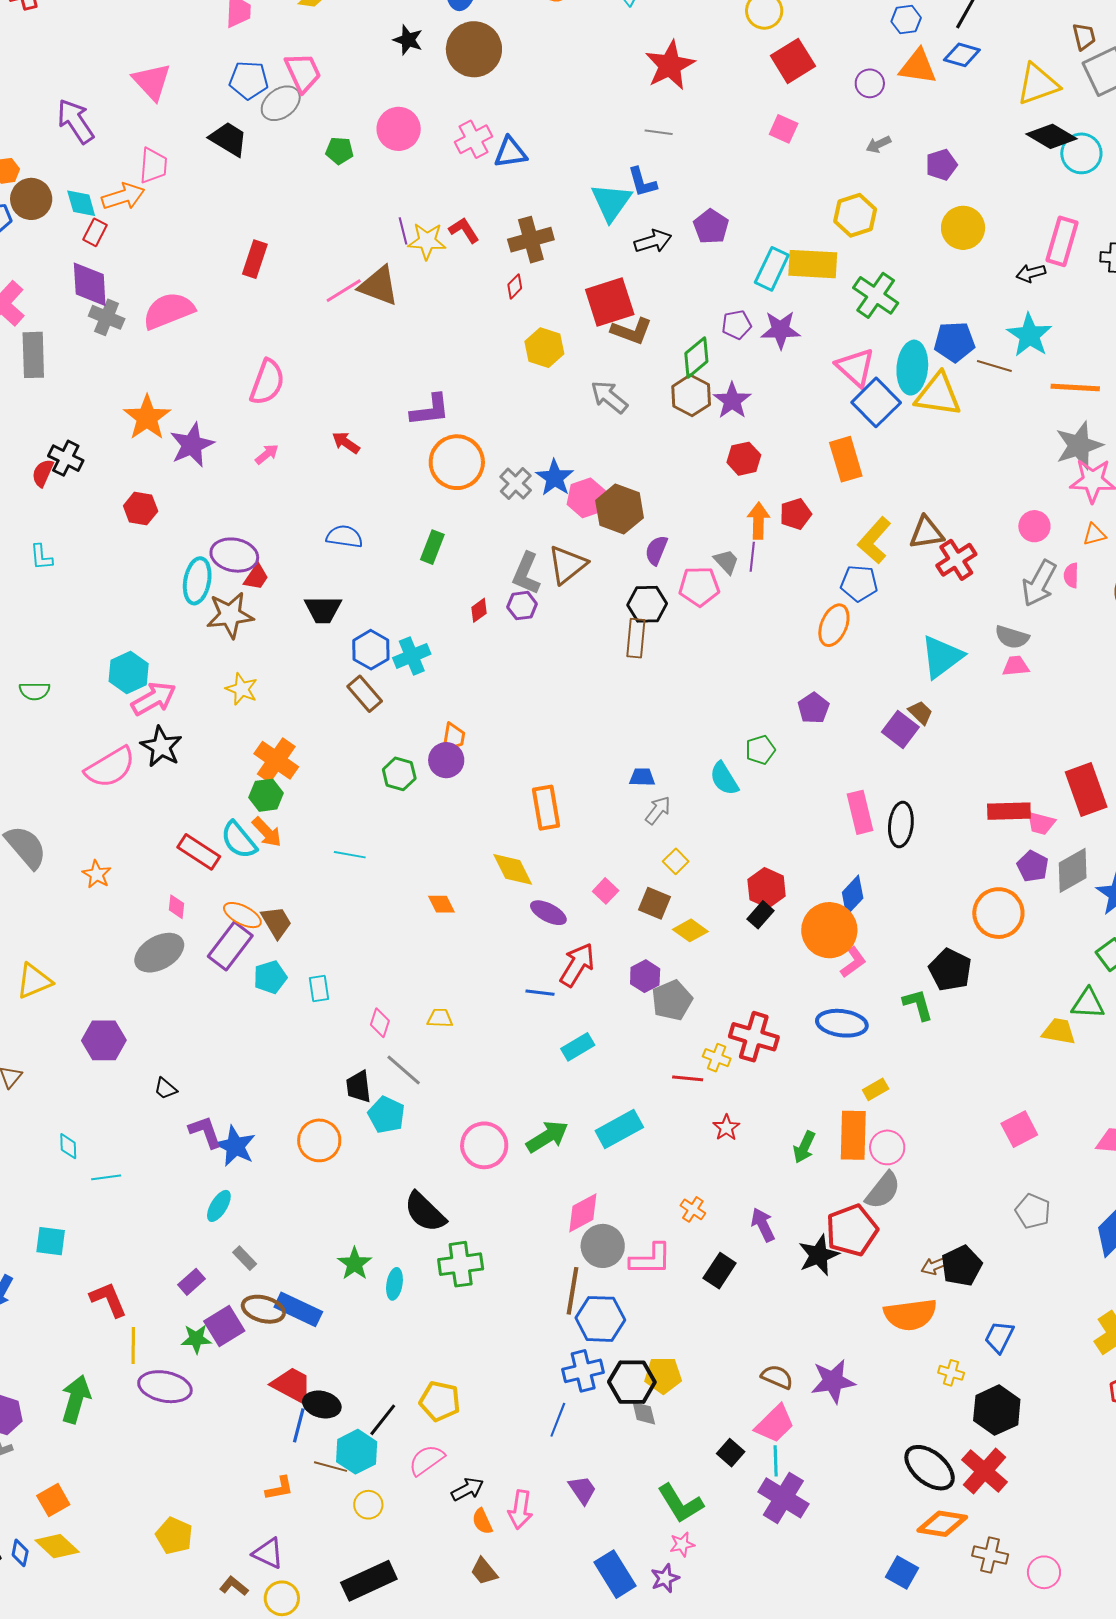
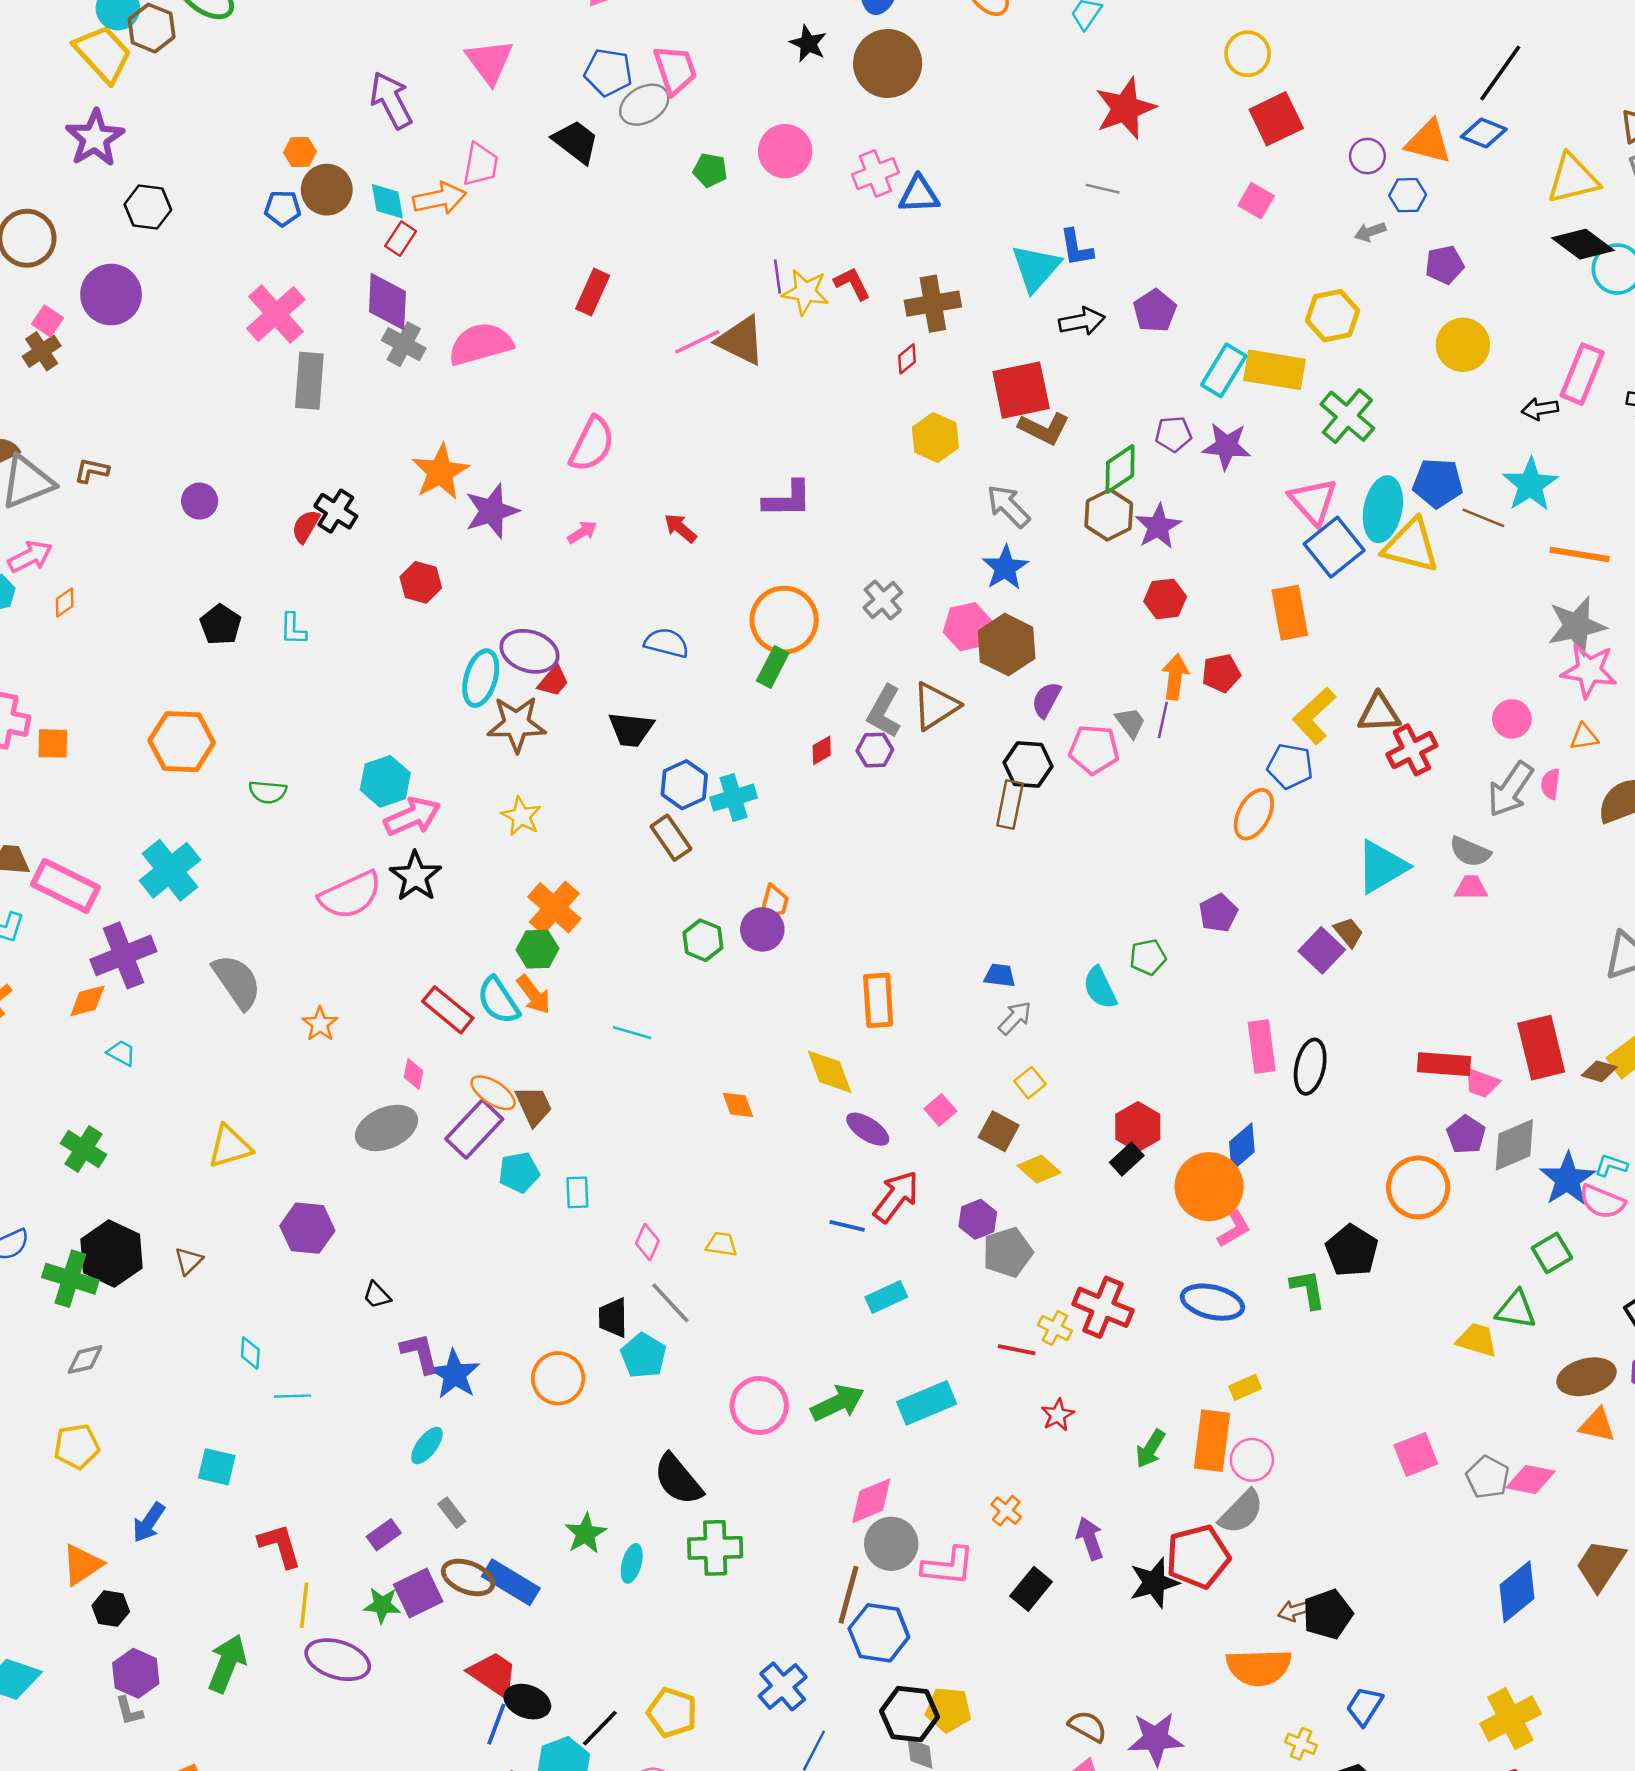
blue hexagon: (906, 20) -> (1408, 195), moved
orange circle: (457, 462) -> (784, 620), moved
blue star: (555, 478) -> (1005, 568), moved
gray pentagon: (1033, 1211) -> (1488, 1477), moved
blue cross: (583, 1371) -> (783, 1686), moved, turned -33

